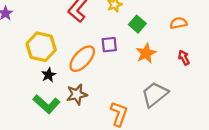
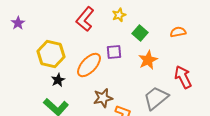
red arrow: (184, 58) -> (183, 77), moved, size x1.6
brown star: (77, 94) -> (103, 98), moved

